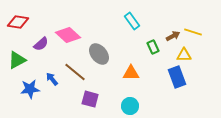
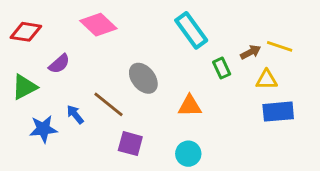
cyan rectangle: (132, 21) -> (191, 30), size x1.4
pink diamond: (68, 35) -> (98, 25), moved
blue rectangle: (177, 77) -> (278, 112), moved, turned -75

